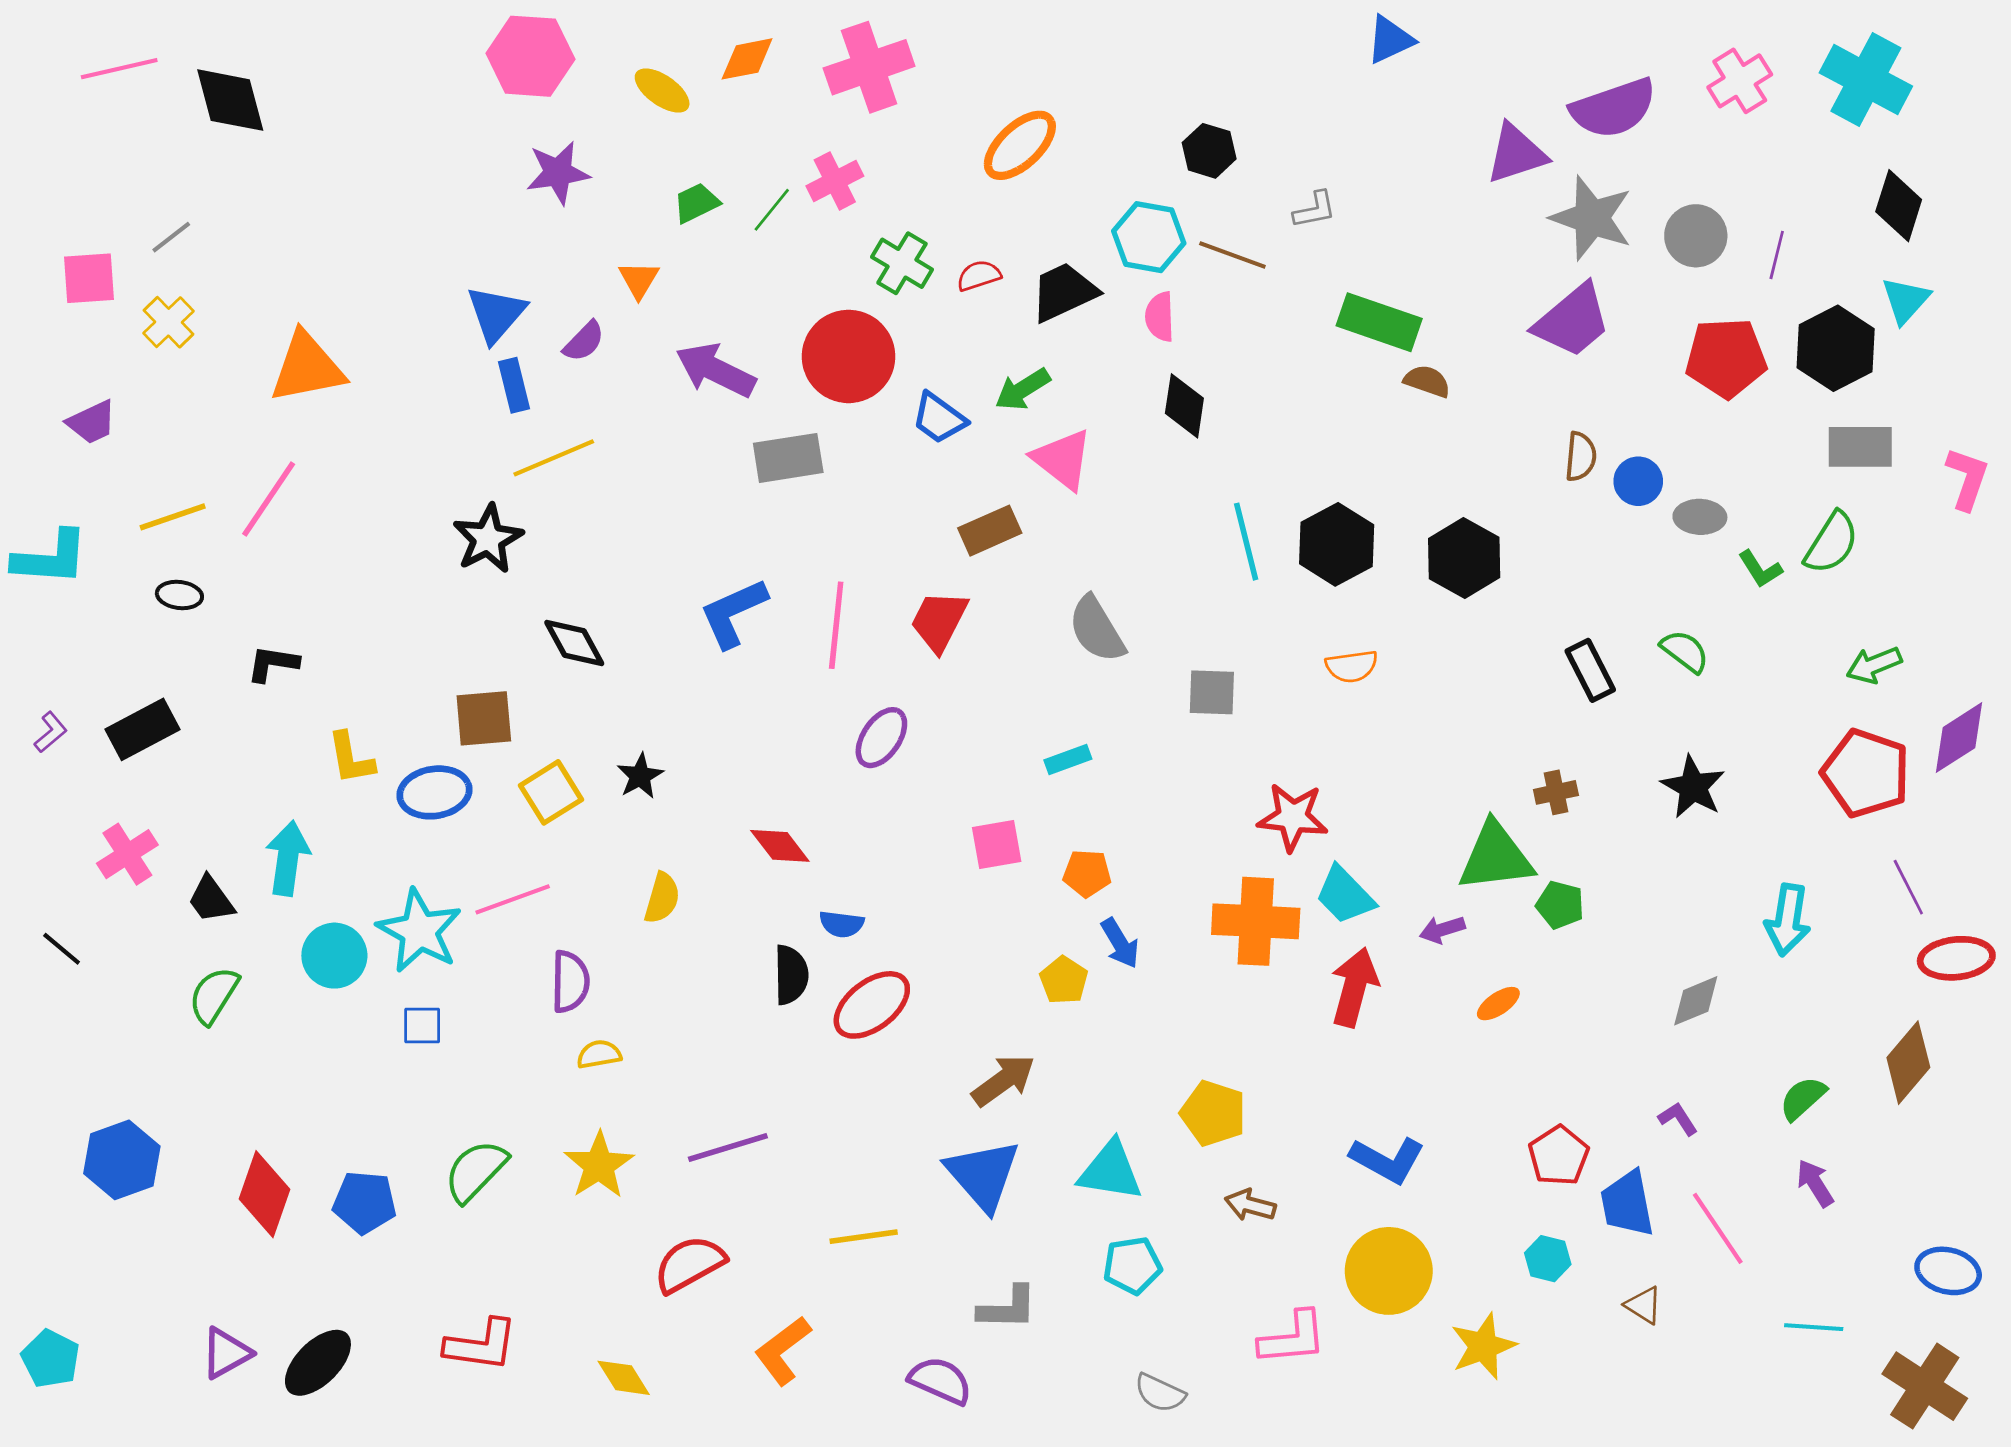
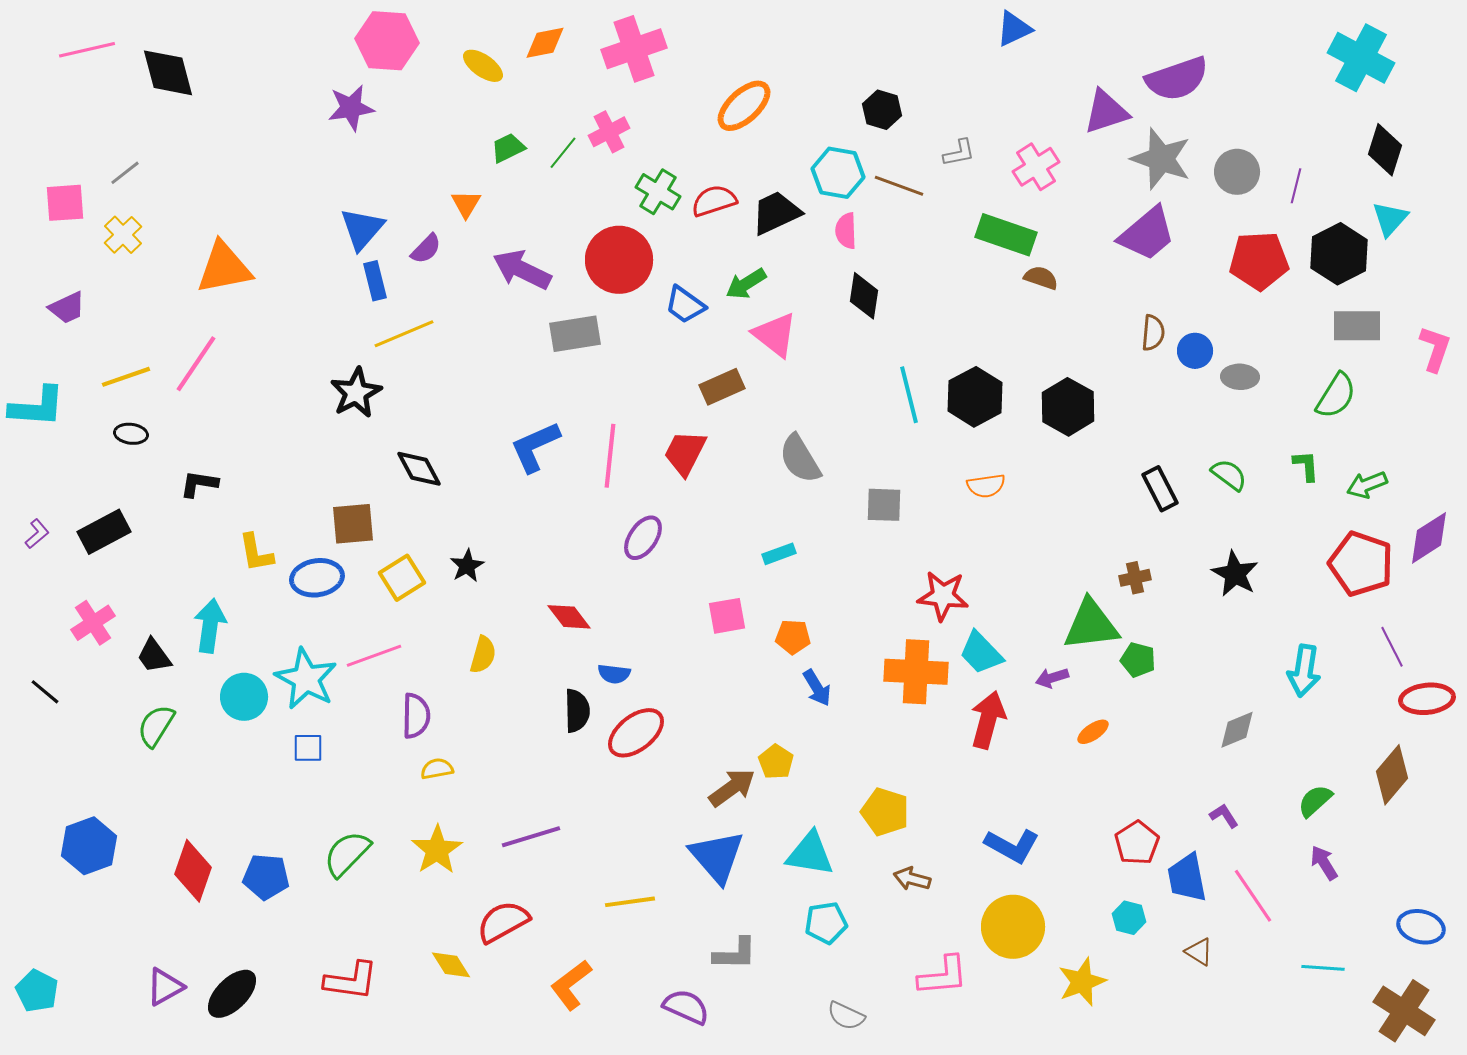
pink cross: (1740, 81) -> (1036, 167), moved
purple star: (558, 173) -> (351, 108), moved
red semicircle: (979, 276) -> (714, 201), size x1.4
green L-shape: (1760, 569) -> (1306, 466), moved, turned -152
yellow pentagon: (1064, 980) -> (776, 762), moved
yellow diamond: (624, 1378) -> (451, 965), moved

